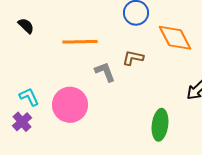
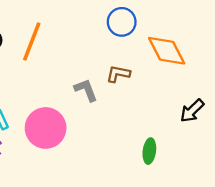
orange line: (80, 42) -> (32, 42), moved, turned -68
green ellipse: (160, 125) -> (149, 151), size x0.7

